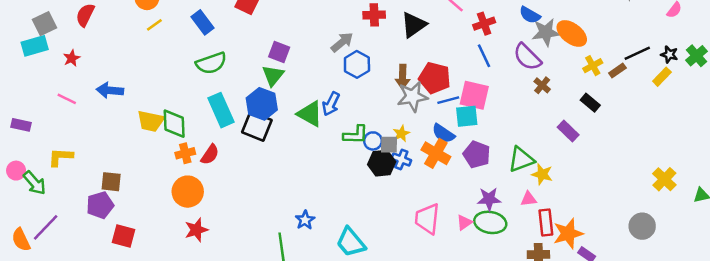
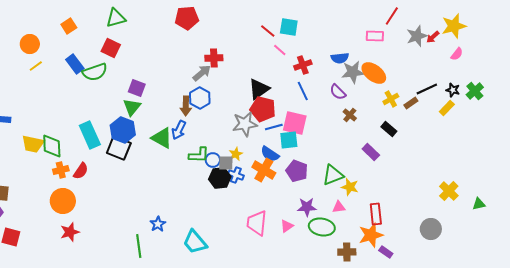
blue semicircle: (530, 15) -> (340, 58), turned -36
black triangle: (414, 25) -> (259, 89), moved
gray arrow: (342, 42) -> (202, 73), moved
purple semicircle: (527, 57) -> (338, 92), size x0.7
green semicircle: (211, 63) -> (95, 72), moved
brown arrow: (403, 77) -> (186, 106), moved
green ellipse: (490, 222) -> (322, 227), moved
red rectangle: (546, 222) -> (376, 214), moved

